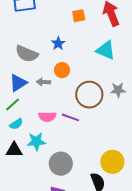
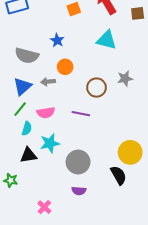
brown circle: (89, 95) -> (97, 88), size x0.7
pink semicircle: (47, 117) -> (46, 113), moved
cyan semicircle: (16, 124) -> (27, 129), turned -32

